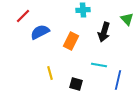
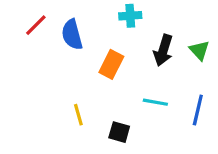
green triangle: (127, 19) -> (199, 50), moved
blue semicircle: (40, 32) -> (72, 35), moved, turned -78
blue line: (118, 80) -> (198, 110), moved

